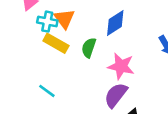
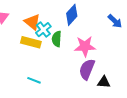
cyan cross: (47, 22) -> (43, 30), moved, turned -35

